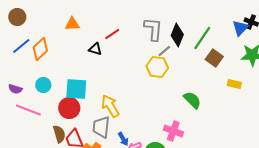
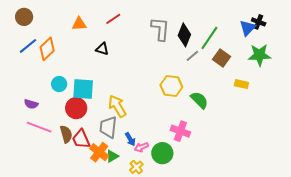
red line: (112, 34) -> (113, 19), moved
gray line: (164, 51) -> (192, 56), moved
yellow hexagon: (157, 67) -> (171, 86), moved
cyan circle: (43, 85) -> (59, 84), moved
purple semicircle: (15, 89) -> (31, 104), moved
pink line: (28, 110) -> (39, 127), moved

